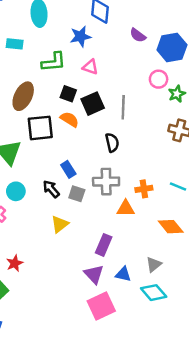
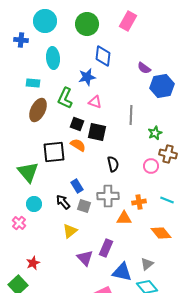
purple semicircle: (138, 35) -> (144, 68), moved
green L-shape: (54, 62) -> (65, 98), turned 120
pink circle: (159, 79) -> (151, 166), moved
green star: (177, 94) -> (155, 133), moved
brown ellipse: (23, 96) -> (38, 110), moved
black square: (93, 104) -> (97, 132), turned 36
gray line: (123, 107) -> (131, 115), moved
purple triangle: (94, 274) -> (85, 258), moved
blue triangle: (123, 274) -> (122, 272), size x1.5

